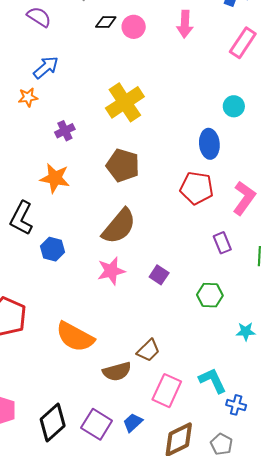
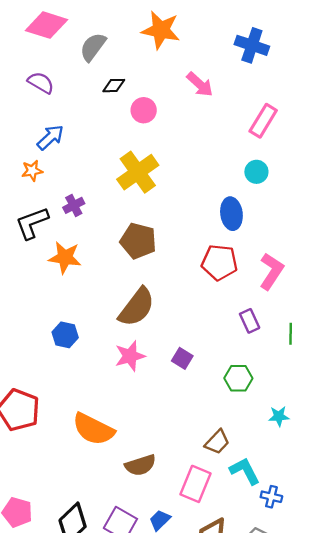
pink arrow: (185, 24) -> (200, 84), turned -48
pink circle: (134, 27) -> (144, 110), moved
pink rectangle: (243, 43) -> (263, 121), moved
black L-shape: (21, 218) -> (32, 223), moved, turned 44
brown trapezoid: (148, 350) -> (217, 442), moved

